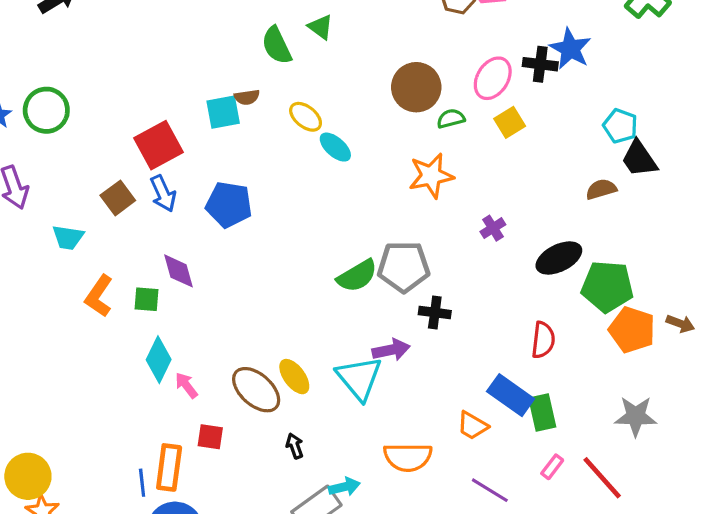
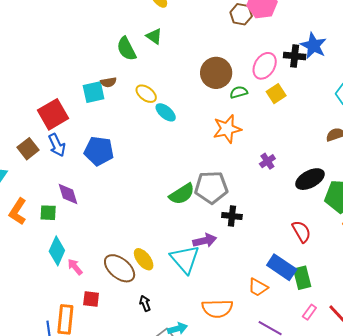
red semicircle: (543, 340) -> (301, 232), turned -35

